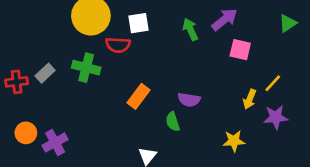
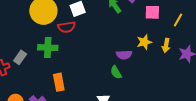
yellow line: (273, 83) -> (178, 20), moved
orange rectangle: (138, 96) -> (59, 82), moved, turned -36
yellow star: (234, 141) -> (144, 42), moved

